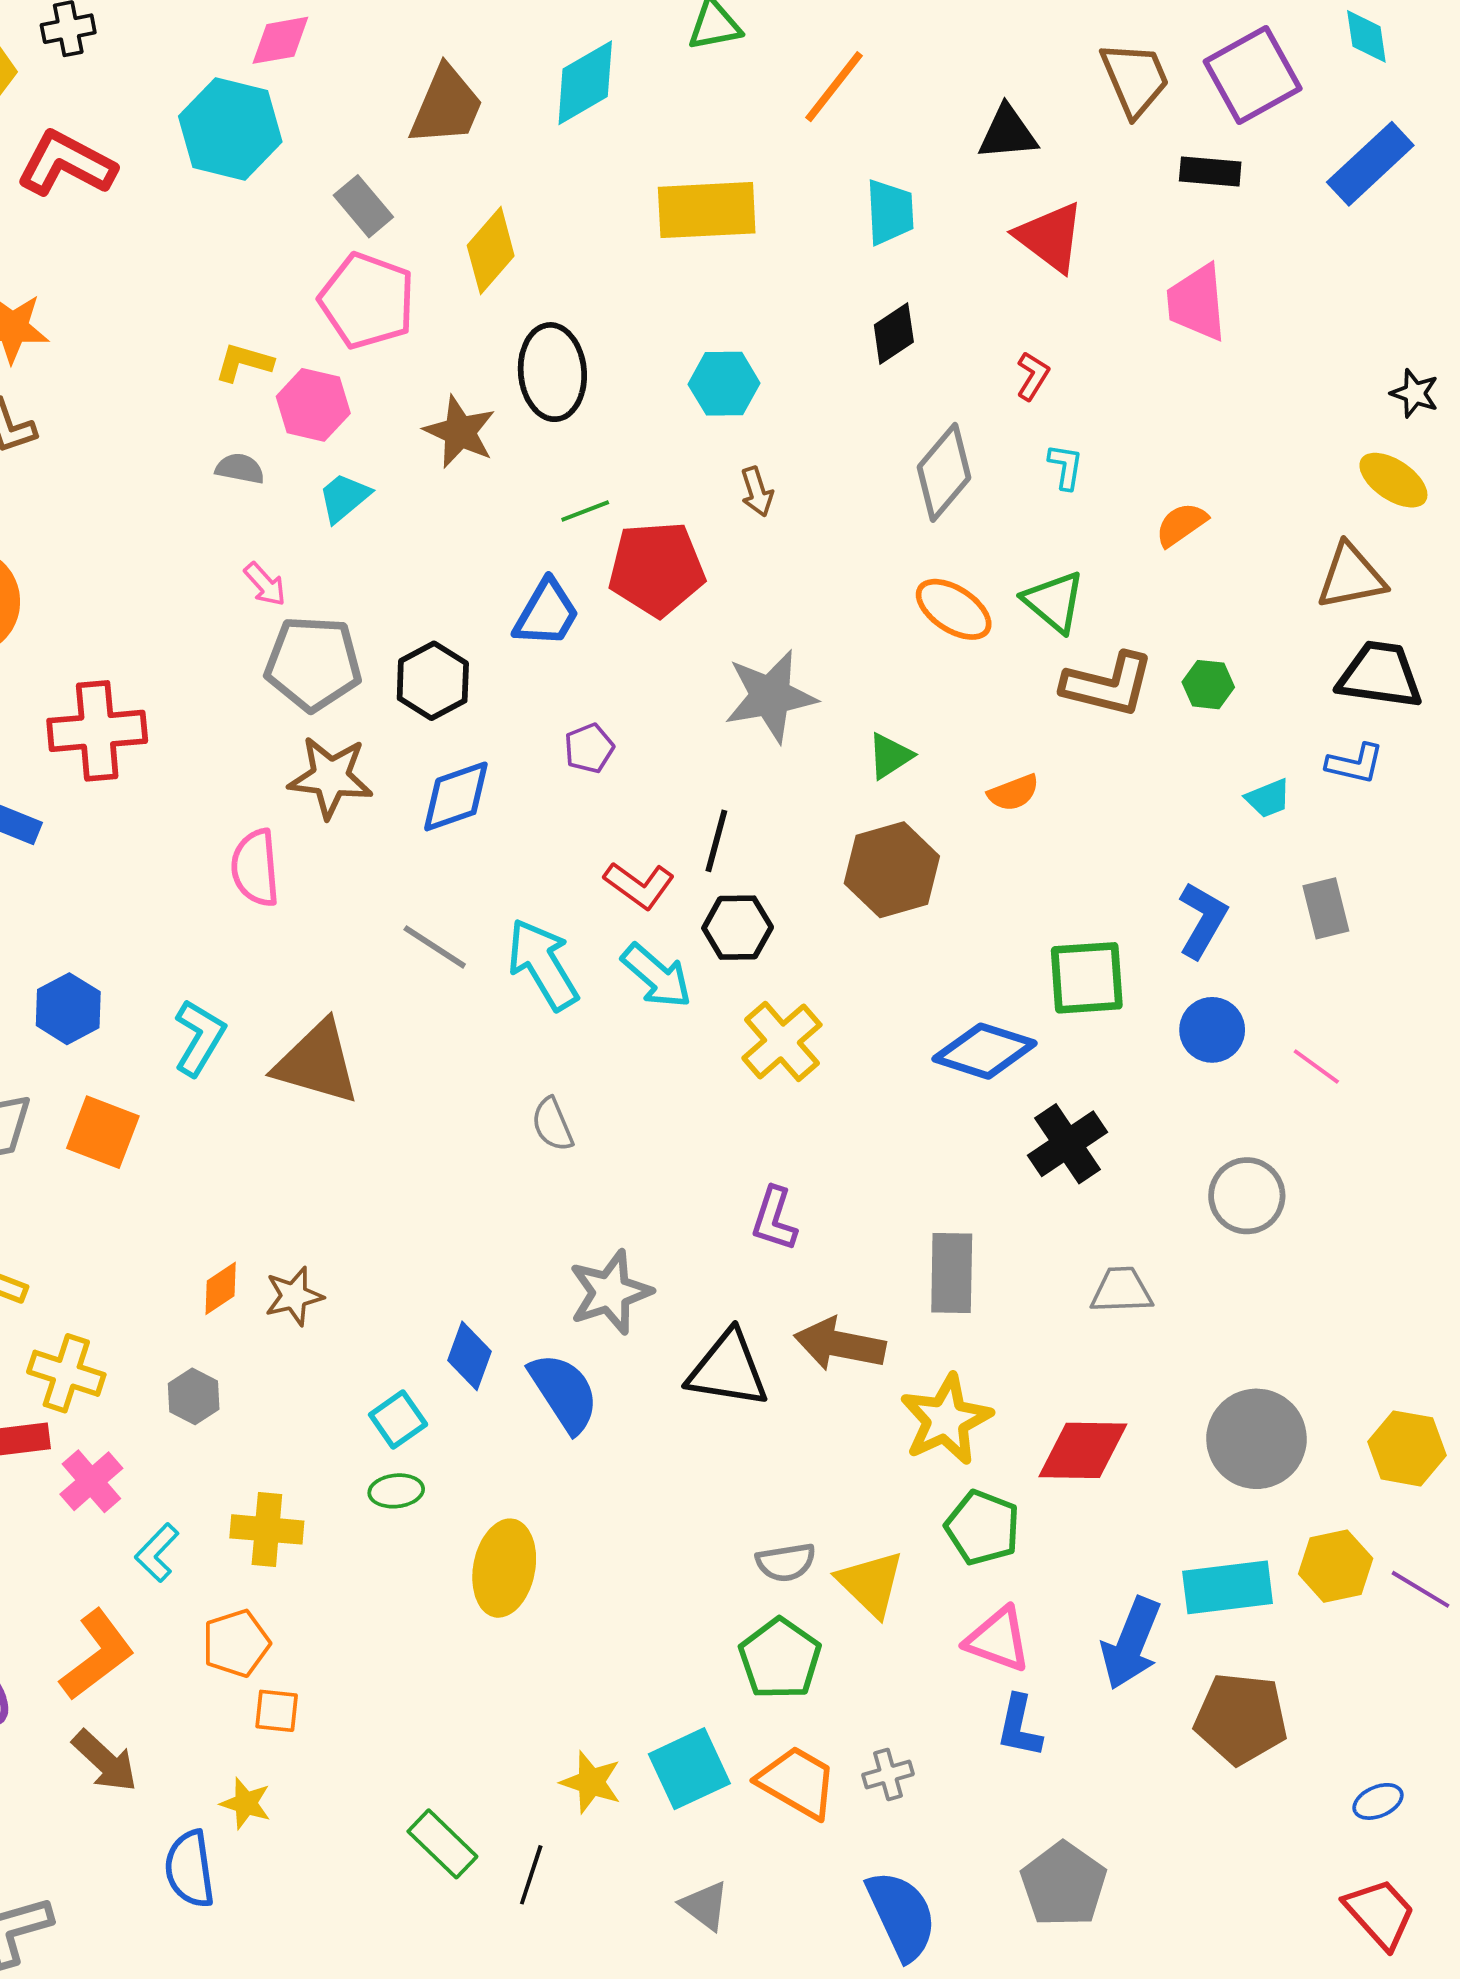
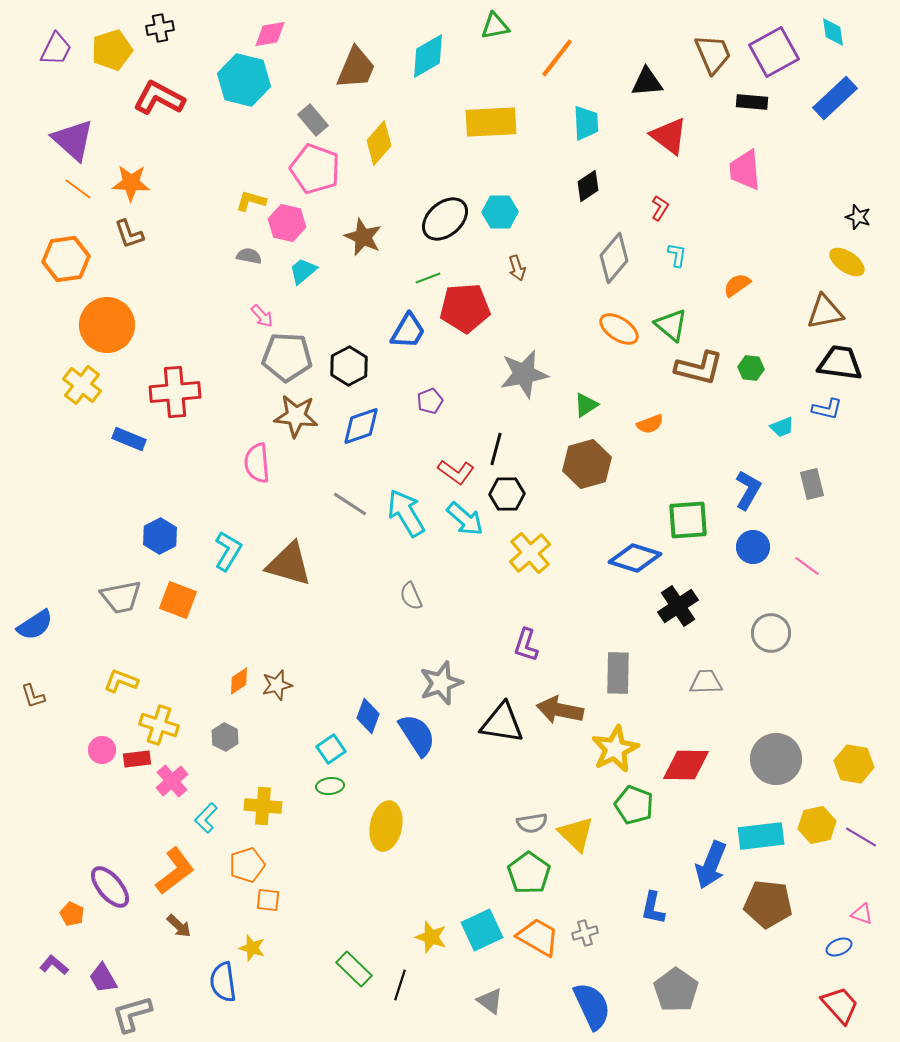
black ellipse: (552, 372) -> (445, 219), moved, turned 54
pink triangle: (998, 1639) -> (862, 914), moved, size x0.6
brown arrow: (105, 1761) -> (179, 926), size x0.7

